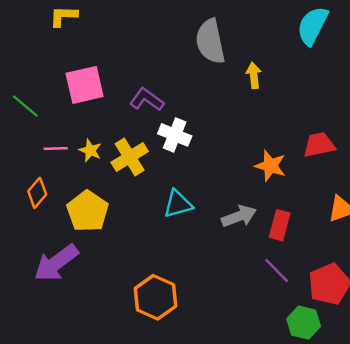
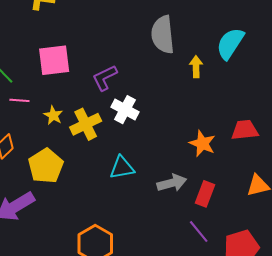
cyan semicircle: (313, 26) -> (230, 44), moved
purple L-shape: (147, 100) -> (105, 78), turned -68
pink line: (56, 148) -> (19, 100), moved

